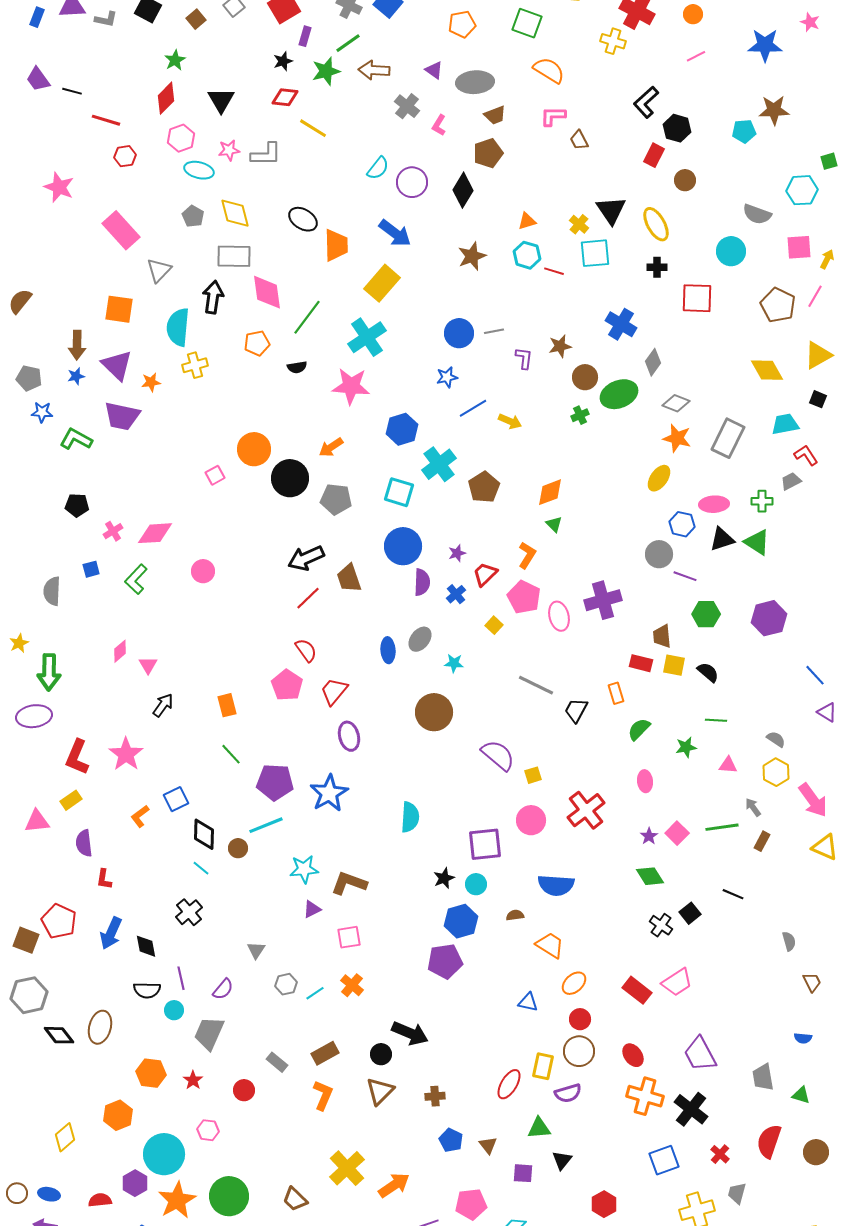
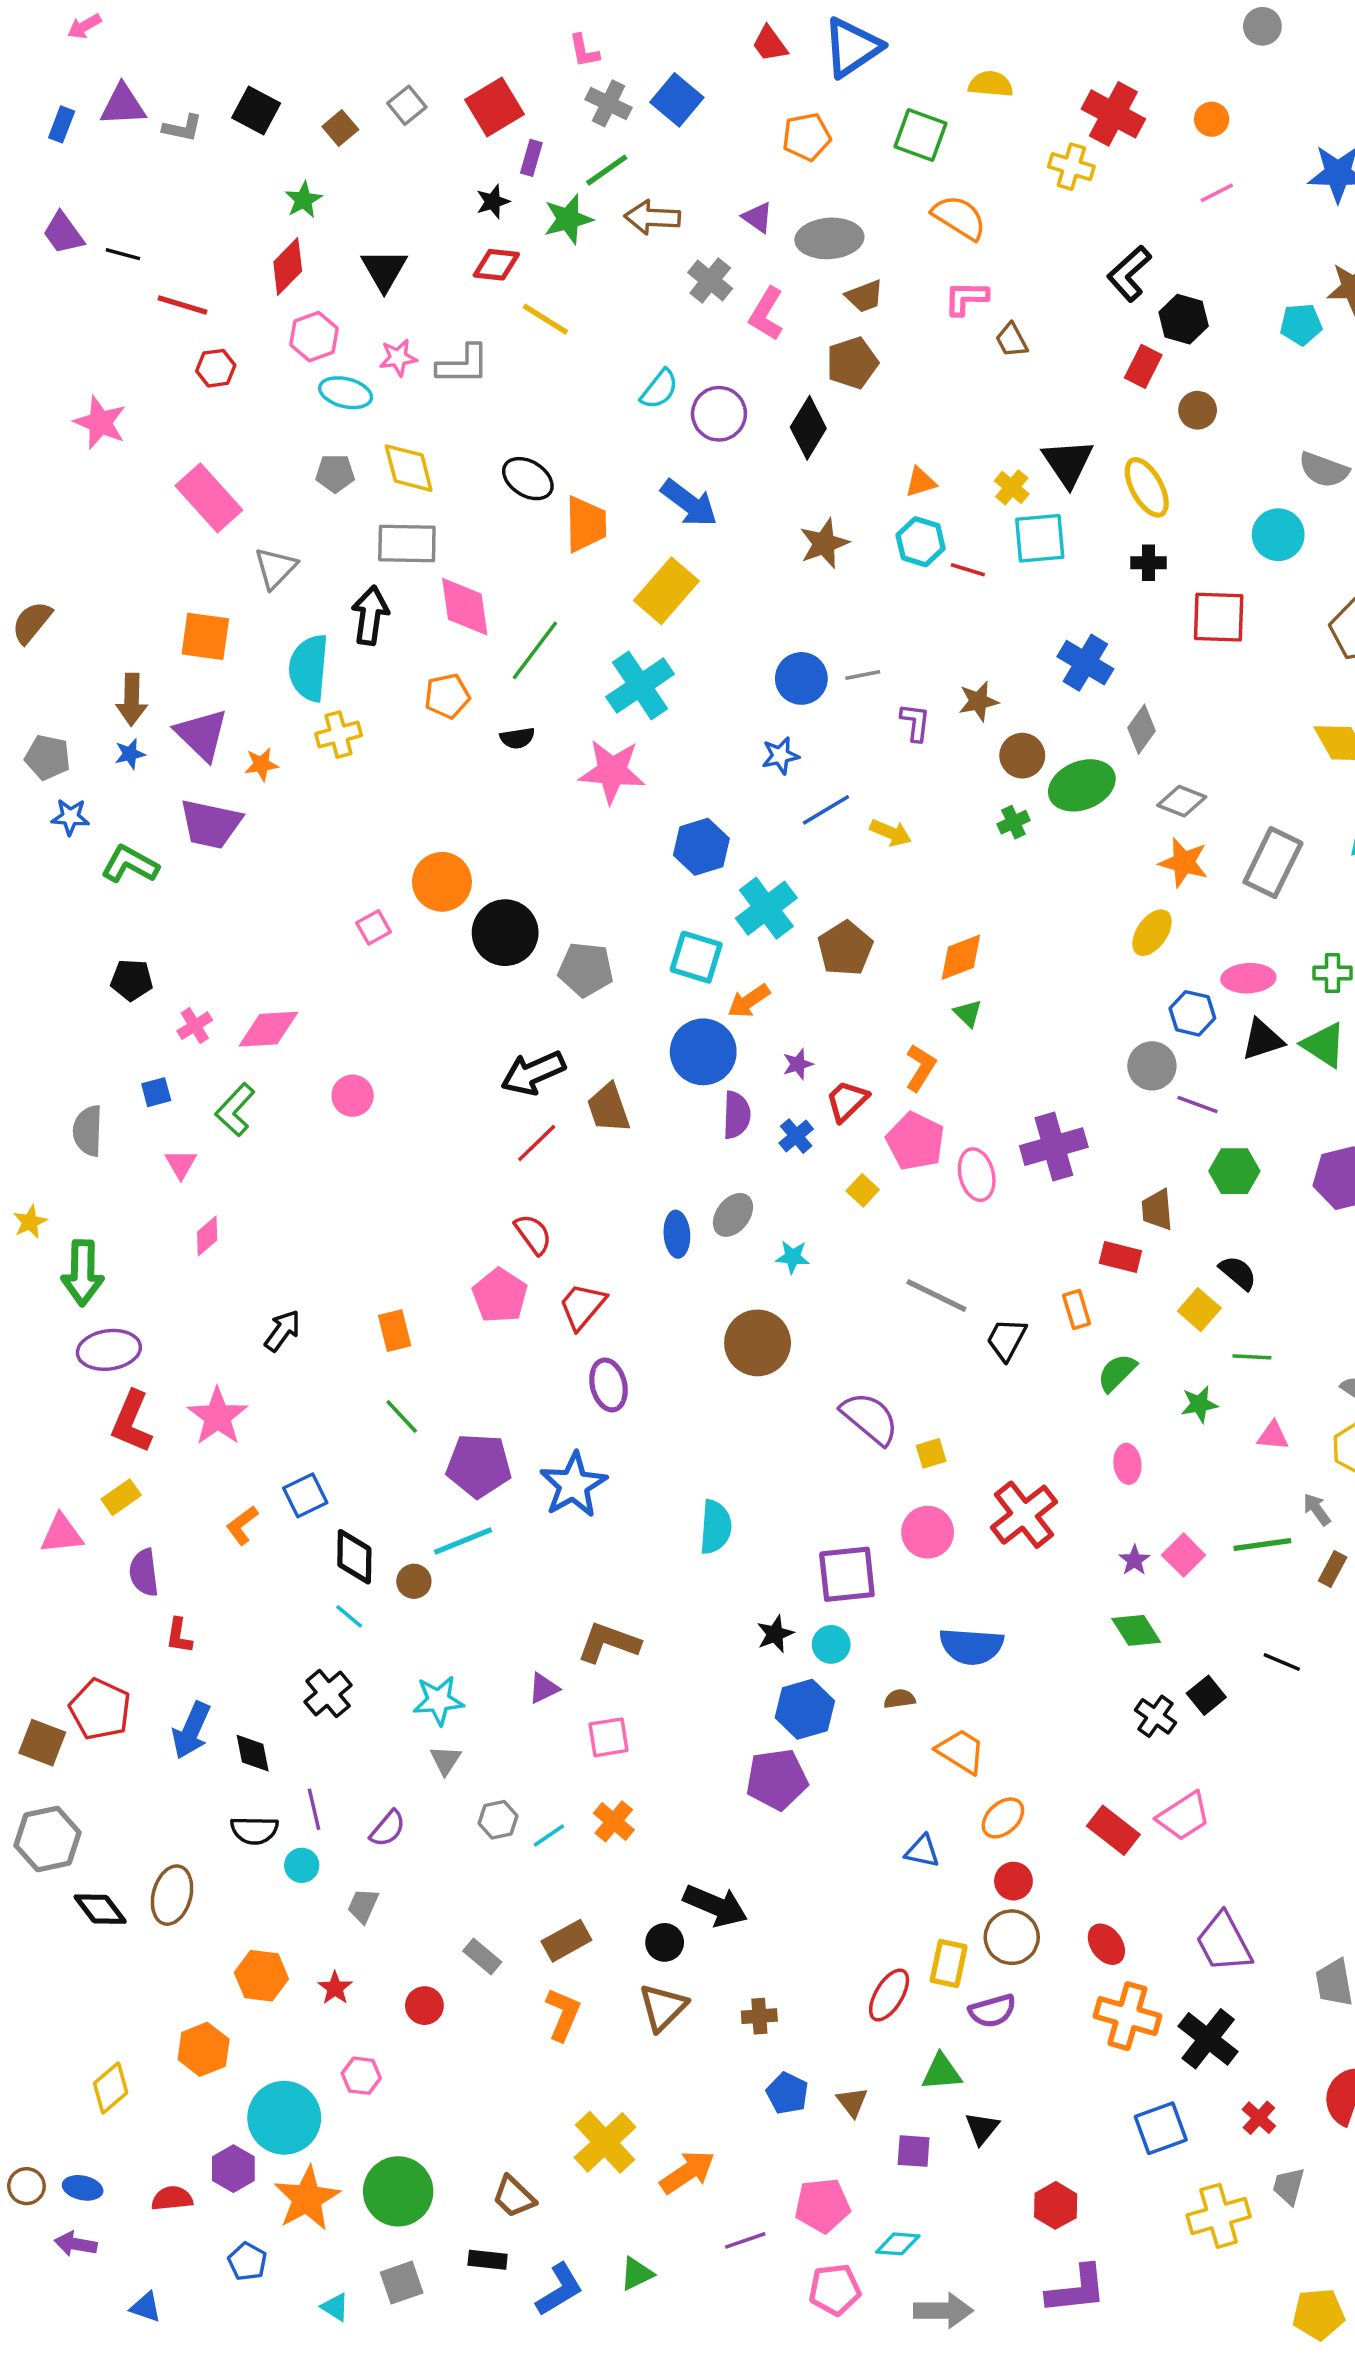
pink L-shape: (439, 125) -> (766, 314), size x1.4
gray pentagon: (193, 216) -> (335, 473), turned -30
orange arrow: (331, 447) -> (749, 1001), moved
pink triangle: (148, 665) -> (181, 1164), moved
yellow square: (674, 665) -> (1199, 1310), moved, turned 30
purple ellipse: (34, 716) -> (109, 1350), moved
cyan star: (304, 869) -> (438, 1701), moved
gray trapezoid: (209, 1033) -> (363, 1906), size x0.6

